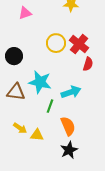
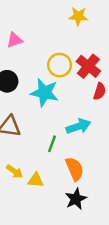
pink triangle: (25, 13) -> (15, 40), moved
cyan star: (40, 82) -> (45, 93), moved

